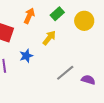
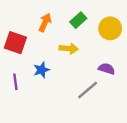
yellow arrow: (49, 38) -> (69, 49), turned 56
purple semicircle: (88, 80) -> (107, 69), moved

